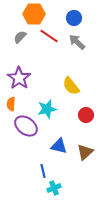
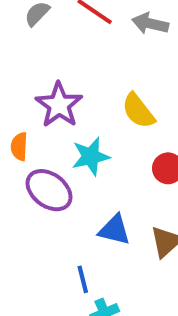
gray arrow: (77, 42) -> (150, 24), turned -30
purple star: (19, 78) -> (59, 105), moved

